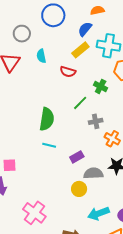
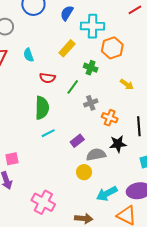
yellow rectangle: (80, 50) -> (67, 48), moved
cyan semicircle: (41, 56) -> (29, 55), moved
red semicircle: (68, 72) -> (47, 78), moved
cyan line: (49, 145) -> (48, 133), turned -32

